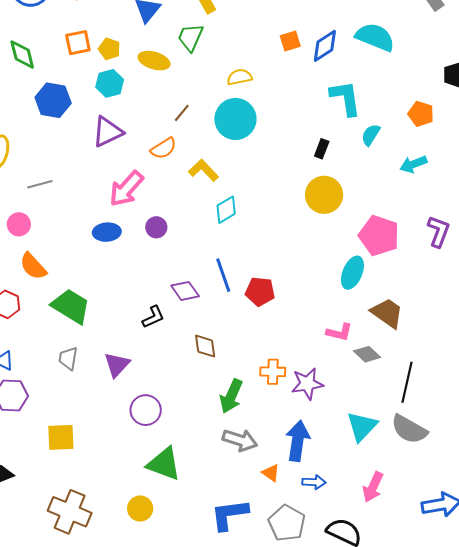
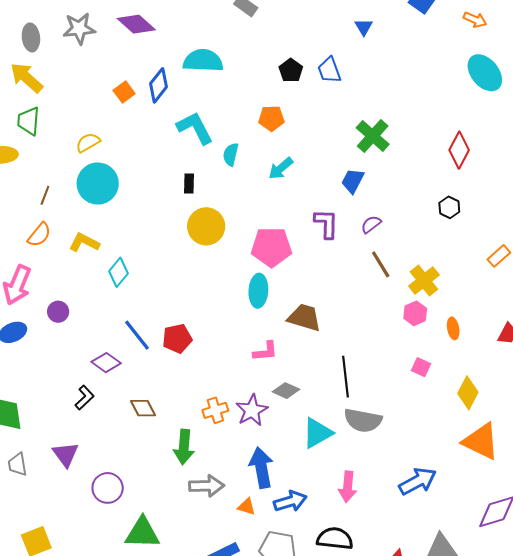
gray diamond: (367, 354) -> (286, 391), moved
cyan triangle: (362, 426) -> (317, 433), turned 36
blue arrow: (314, 482) -> (290, 501), size x1.4

